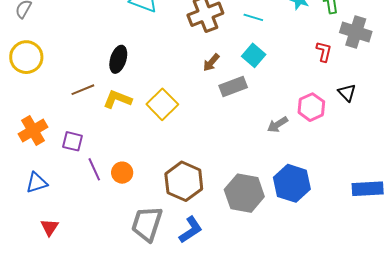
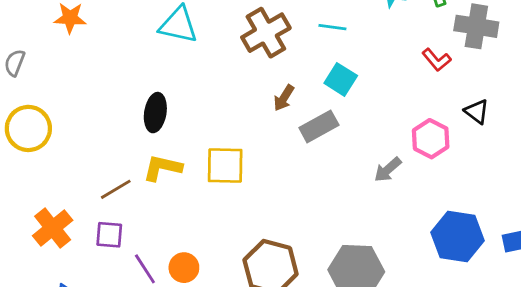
red L-shape: (324, 52) -> (436, 60), turned 135
brown line: (83, 90) -> (116, 189), moved
yellow square: (162, 104) -> (225, 165), turned -36
blue hexagon: (292, 183) -> (458, 237), moved

